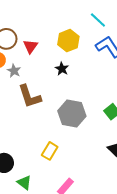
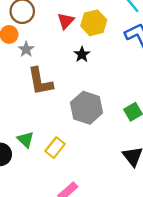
red triangle: (30, 46) -> (66, 21), moved
green triangle: (24, 183) -> (25, 140), moved

